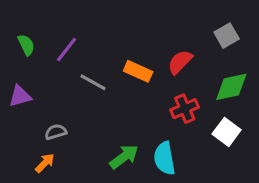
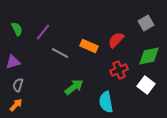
gray semicircle: (56, 132) -> (18, 85), moved, turned -56
green arrow: (124, 157) -> (74, 87), moved
orange arrow: (45, 163) -> (16, 105), moved

